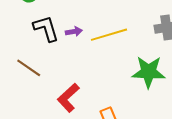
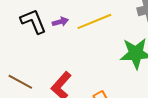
brown line: (29, 68) -> (20, 82), moved

